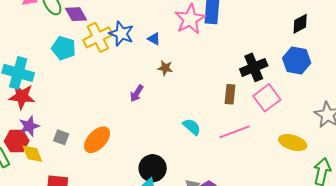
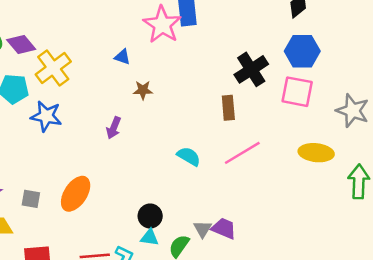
blue star: (121, 34) -> (46, 116), moved
pink square: (267, 98) -> (297, 92), moved, turned -32
black circle: (153, 168) -> (150, 216), size x0.7

